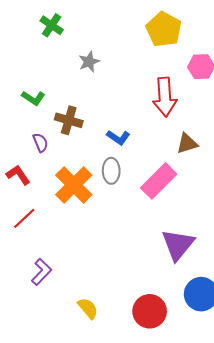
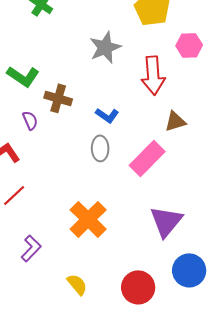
gray star: (89, 62) -> (105, 47), moved, size x1.5
green L-shape: (33, 98) -> (23, 76), size x1.4
orange cross: (74, 185) -> (88, 219), moved

